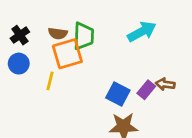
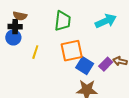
brown semicircle: (58, 33) -> (20, 16), moved
black cross: (20, 35) -> (15, 27), moved, turned 32
orange square: (67, 54) -> (72, 51), moved

